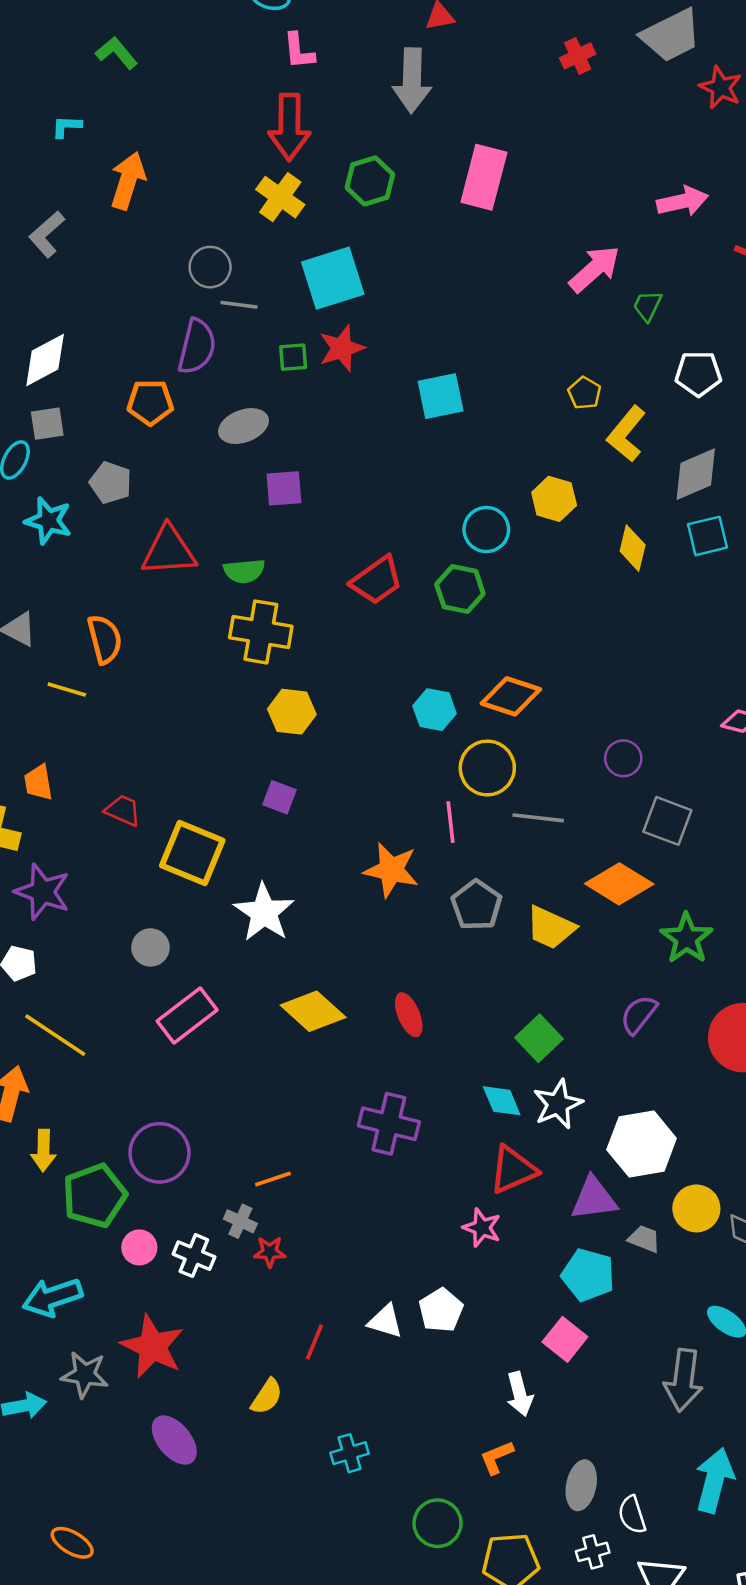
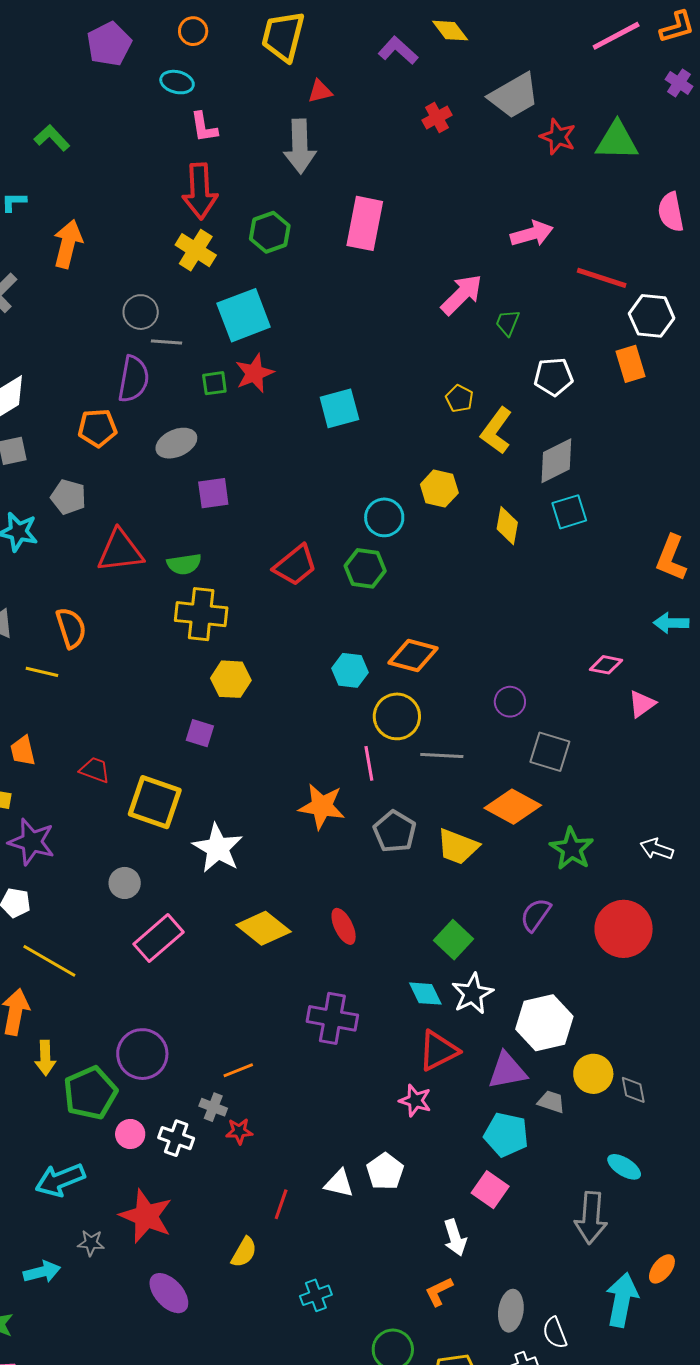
purple square: (279, 797) -> (200, 733), moved
gray star: (85, 1375) -> (91, 1243), size x0.7

